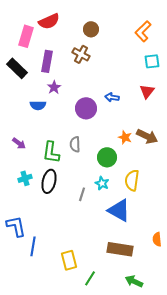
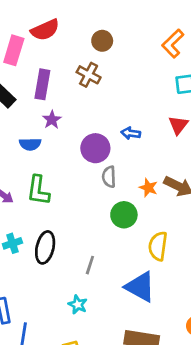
gray semicircle: (75, 144) -> (109, 177), moved
green L-shape: (51, 152) -> (38, 190), moved
cyan star: (102, 183) -> (78, 305), moved

